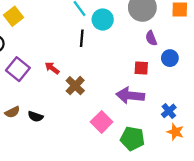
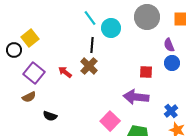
yellow square: (13, 16) -> (30, 38), moved
purple semicircle: (151, 38) -> (169, 45), moved
brown cross: (75, 86) -> (89, 66), moved
brown semicircle: (12, 112) -> (29, 97), moved

